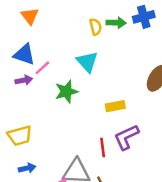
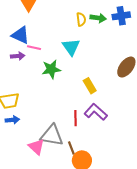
pink line: (42, 68) -> (34, 48), turned 48
yellow rectangle: (115, 106) -> (90, 86), turned 63
purple L-shape: (126, 137) -> (96, 112), turned 60
blue arrow: (27, 168) -> (12, 120), moved

